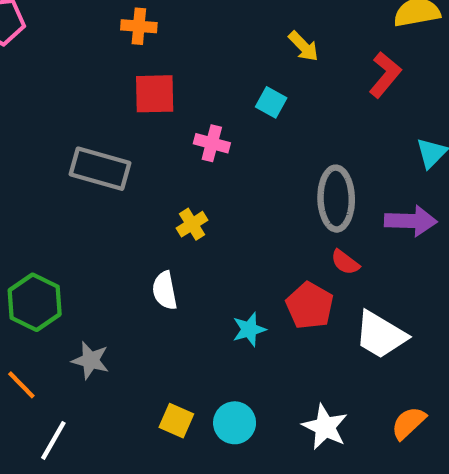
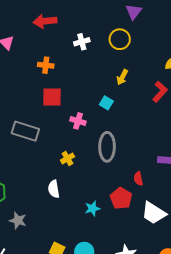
yellow arrow: (304, 46) -> (122, 77), turned 70
gray ellipse: (336, 199) -> (107, 147), moved
red semicircle: (345, 262) -> (138, 179), turned 40

